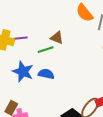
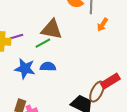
brown triangle: (57, 38) -> (52, 29), size x1.6

